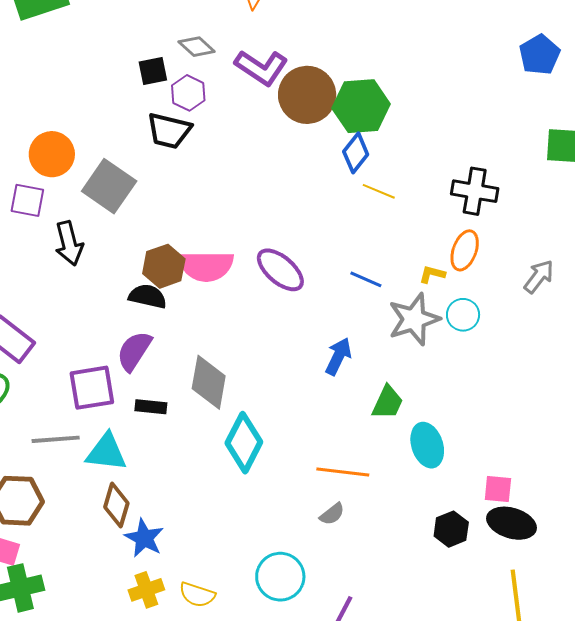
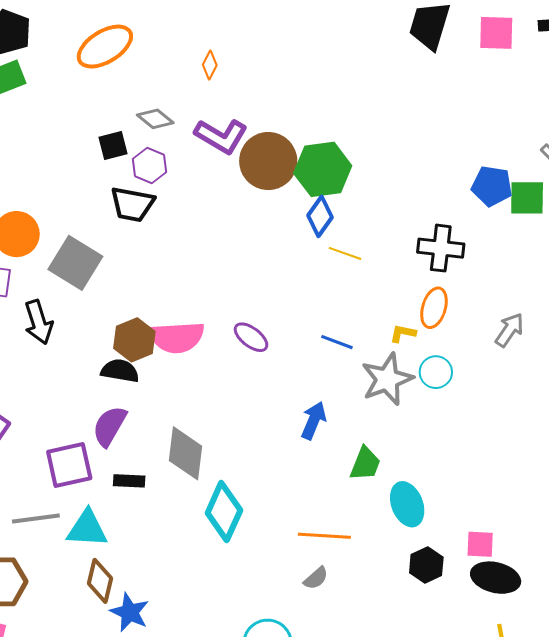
blue pentagon: (540, 55) -> (492, 186), moved, turned -30
purple ellipse: (280, 270) -> (251, 337), size x0.7
black hexagon: (451, 529) -> (426, 565), moved

